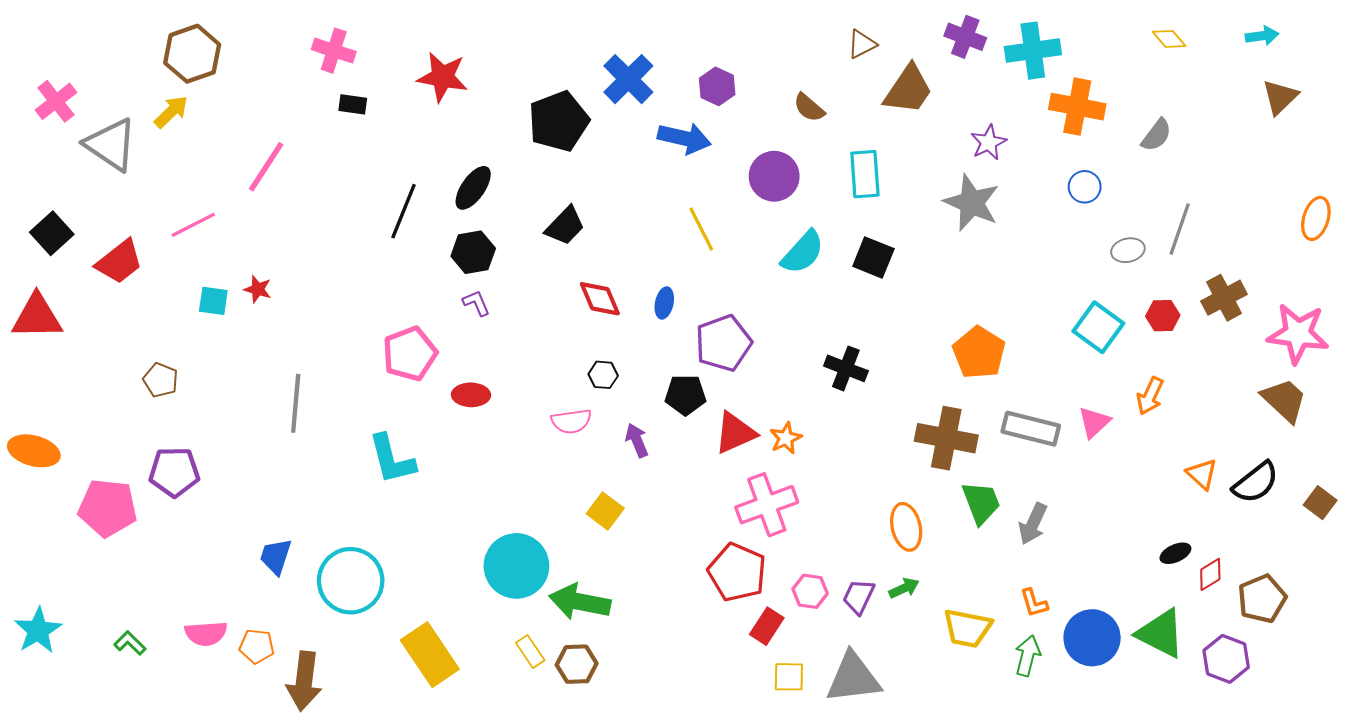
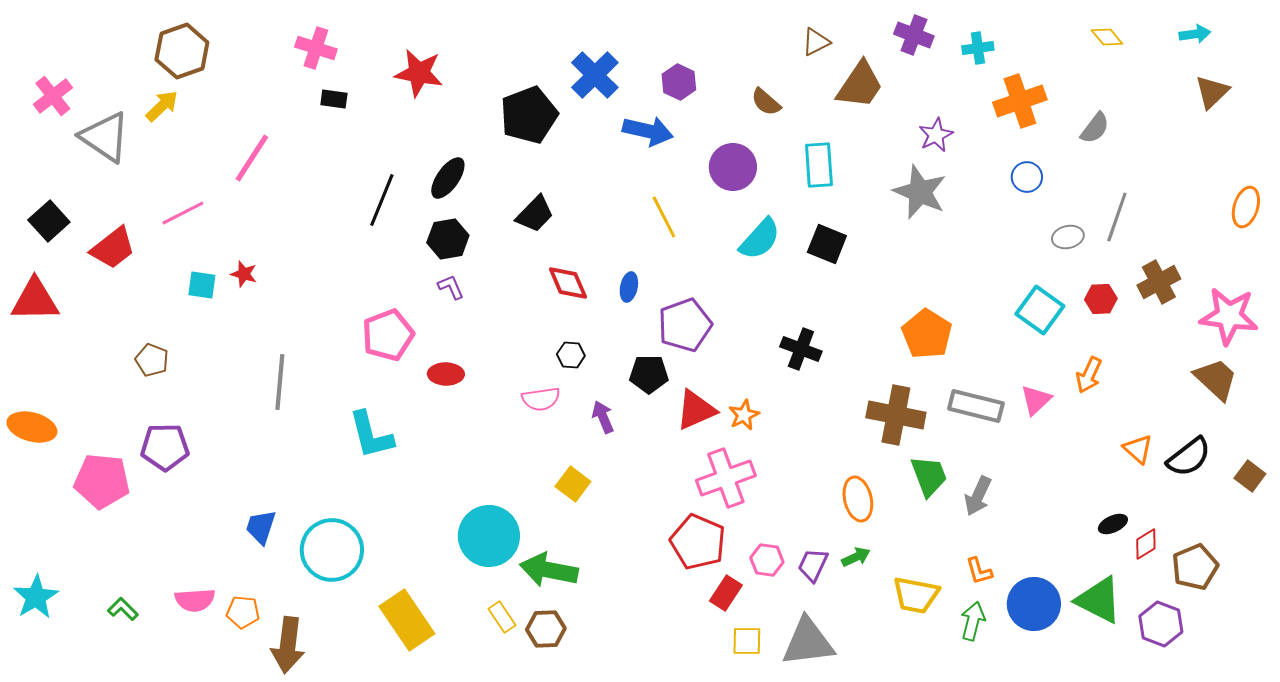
cyan cross: (1033, 51) -> (978, 48), size x0.6
orange cross: (1077, 107) -> (1020, 101), turned -30

